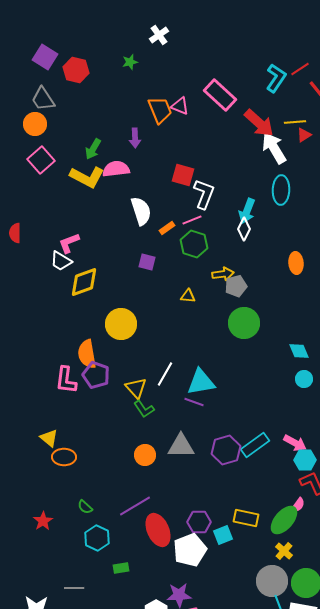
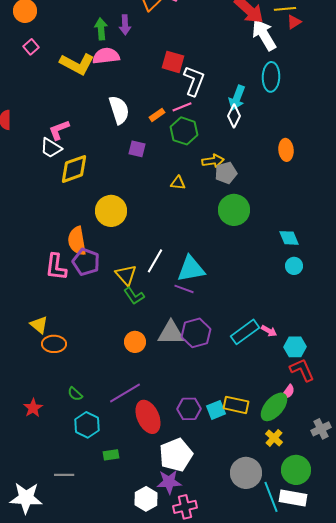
green arrow: (93, 149) -> (101, 29), moved, turned 145
pink square: (41, 160) -> (31, 47), size x0.6
white semicircle: (141, 211) -> (119, 110), moved
pink arrow: (295, 443) -> (269, 331), moved, size x0.7
purple hexagon: (226, 450) -> (196, 333), moved
cyan square: (223, 535) -> (216, 410), moved
white pentagon: (190, 550) -> (176, 455), moved
gray circle: (272, 581) -> (246, 473), moved

